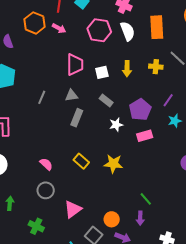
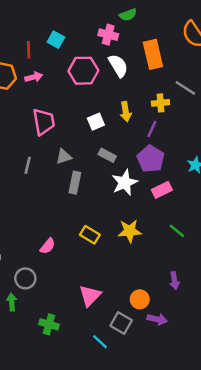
pink arrow: (59, 28) -> (34, 77), turned -32
pink trapezoid: (75, 65) -> (44, 122), moved
purple line: (168, 100) -> (152, 129), moved
white star: (116, 125) -> (125, 183), size x1.5
pink semicircle: (46, 164) -> (48, 246), turned 96
gray circle: (46, 190) -> (25, 278), moved
green line: (146, 199) -> (177, 231), moved
purple arrow: (140, 218) -> (174, 281), moved

